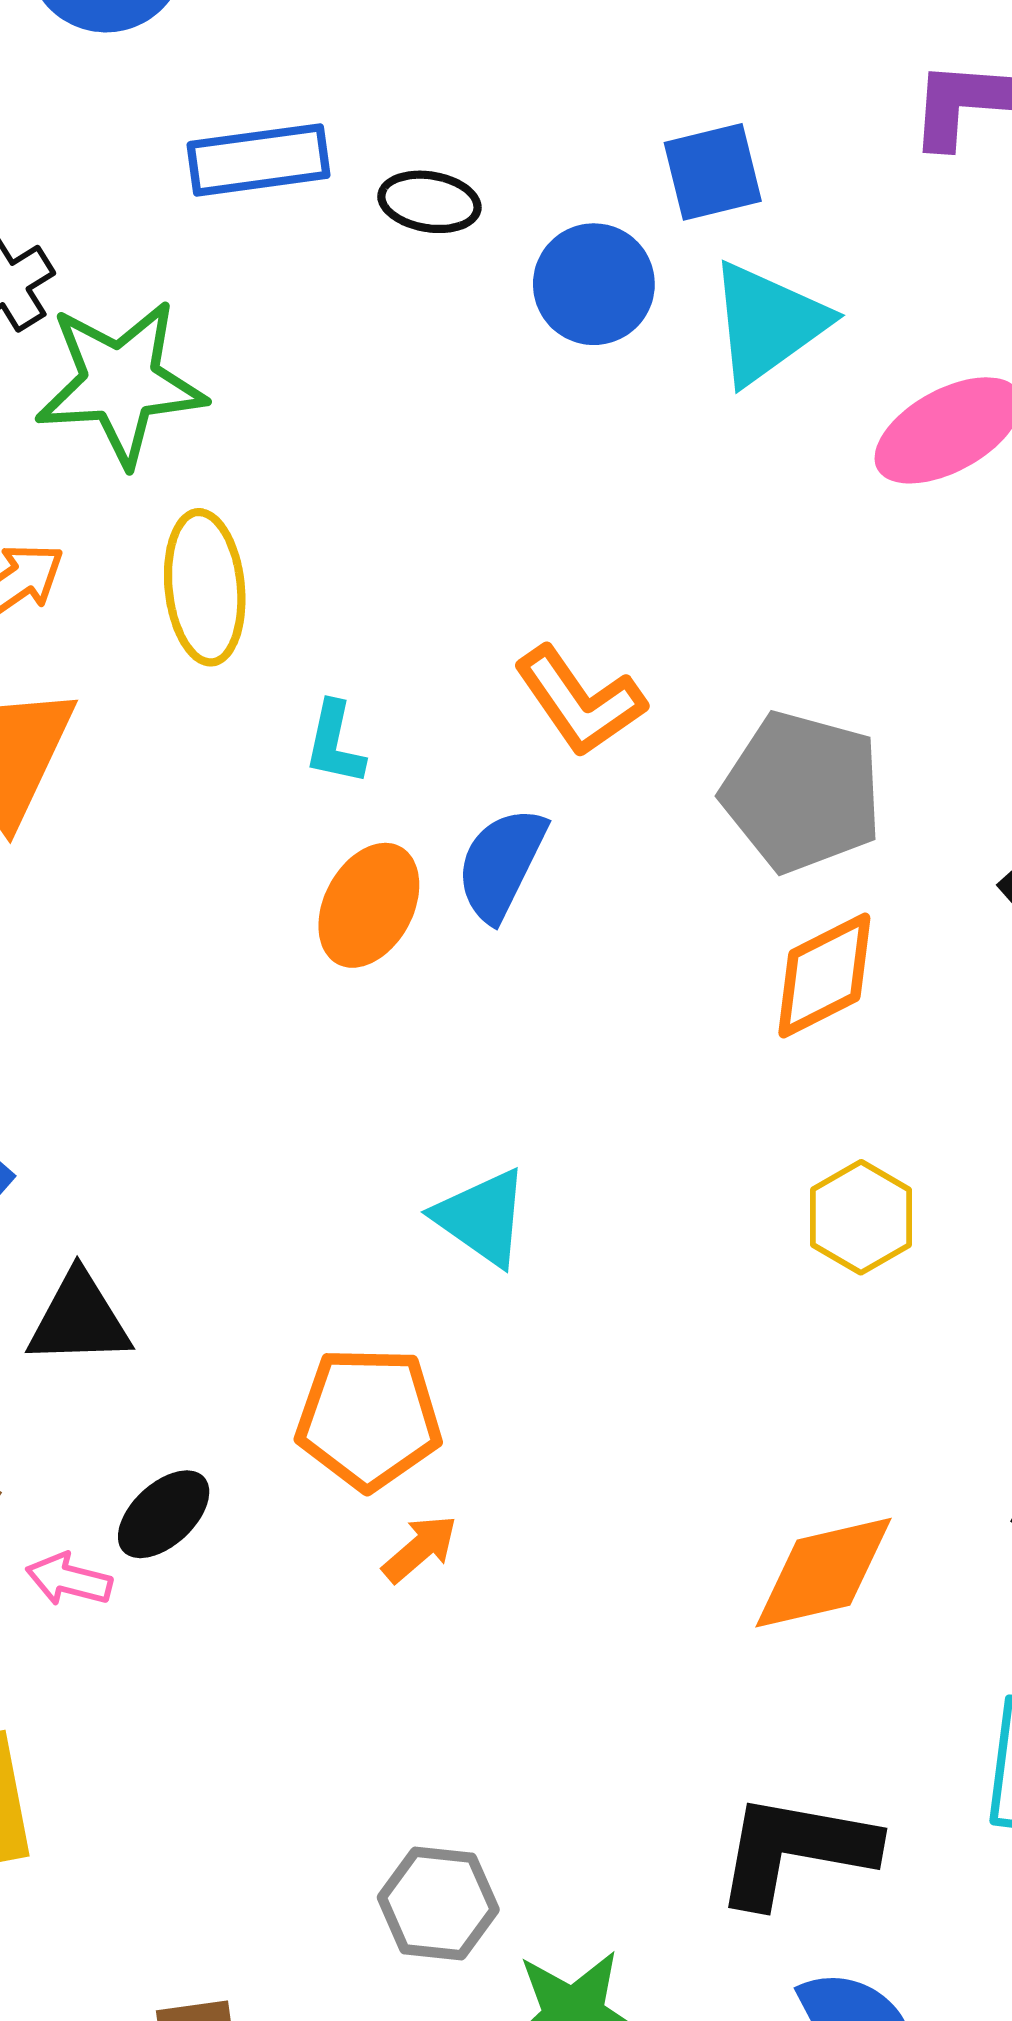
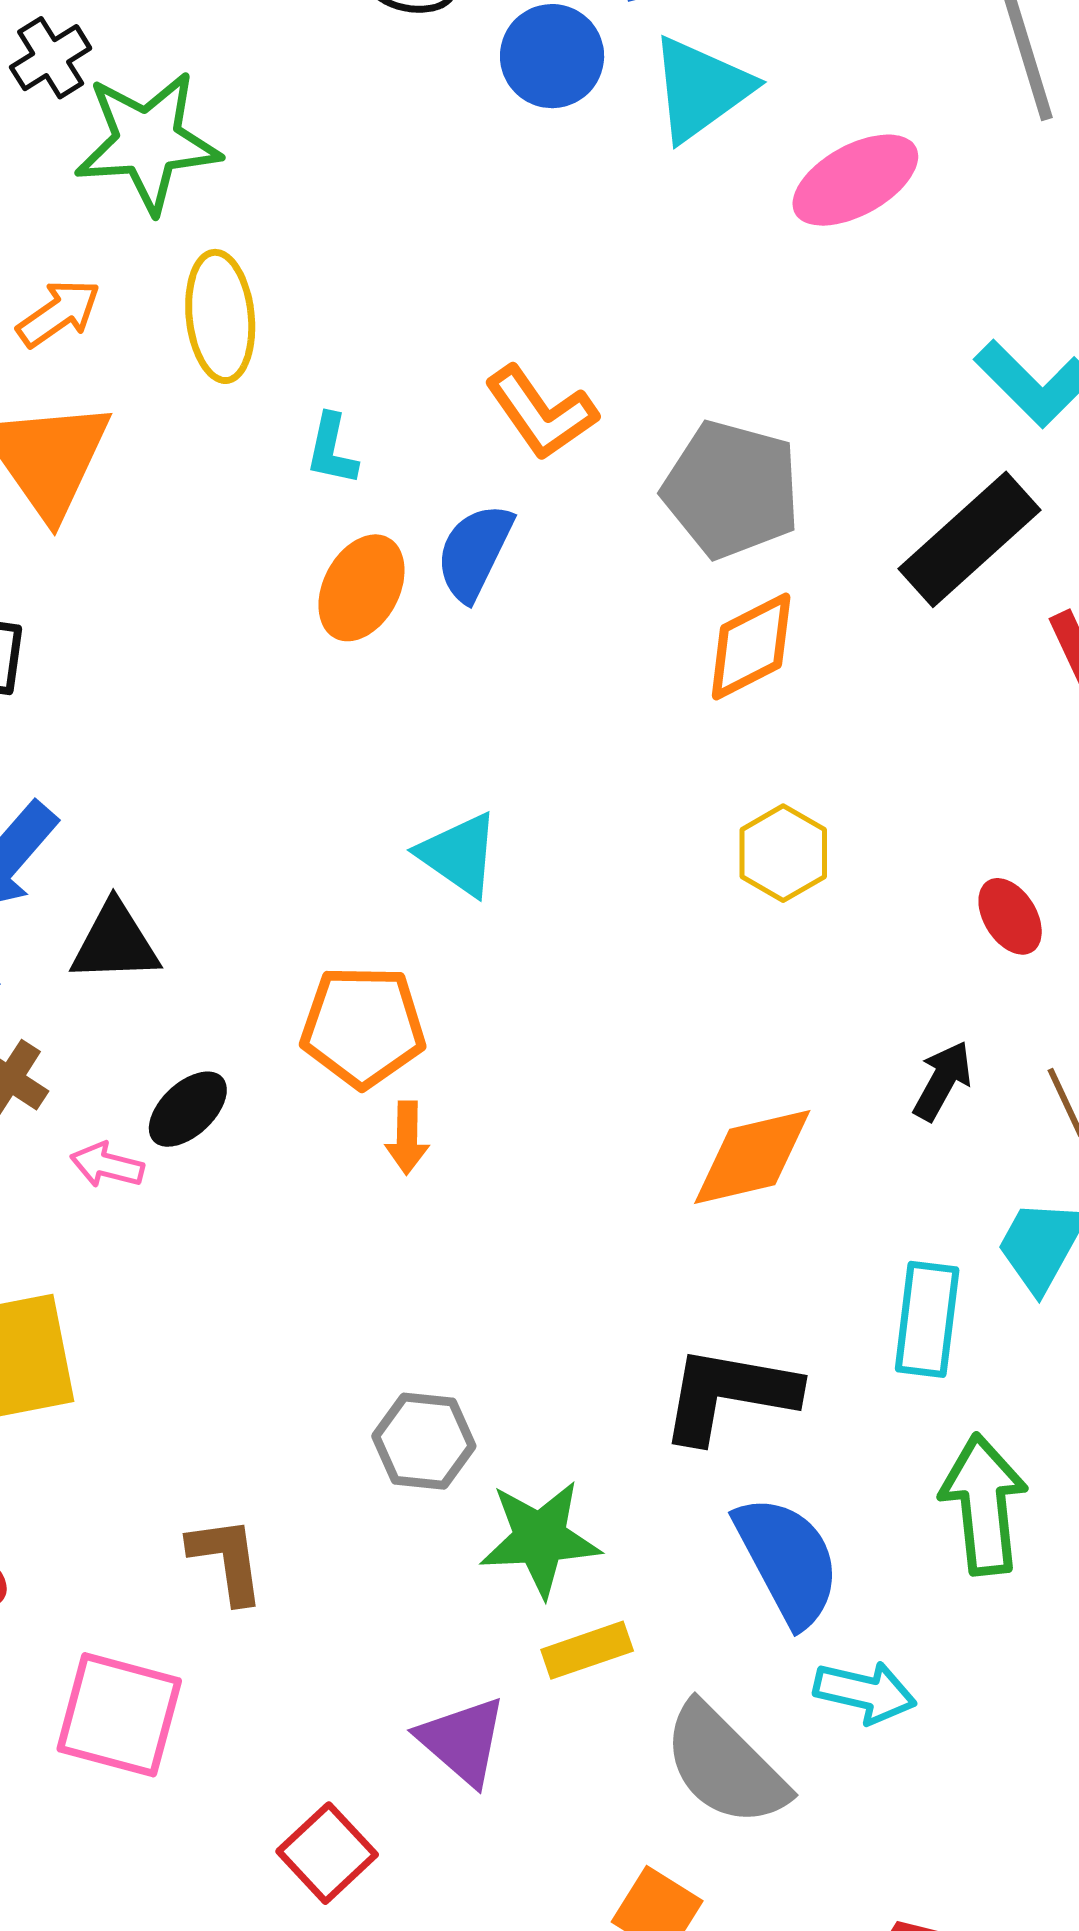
orange arrow: (420, 1549) -> (407, 1138), turned 132

